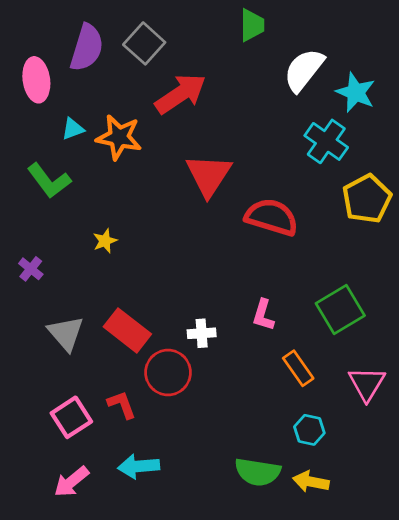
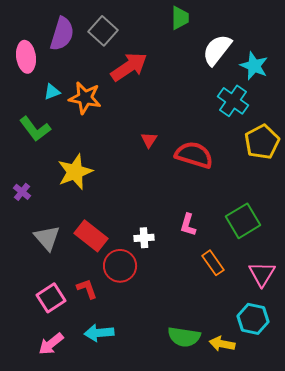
red triangle: (209, 175) -> (149, 140), moved, size x0.5
yellow star: (105, 241) -> (75, 172), size x2.0
cyan hexagon: (309, 430) -> (253, 319), moved, size x1.4

